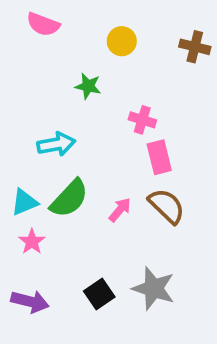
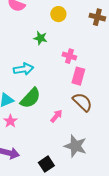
pink rectangle: (159, 157) -> (78, 76), turned 30
pink arrow: (120, 210) -> (56, 116), moved
black square: (99, 294) -> (46, 164), moved

